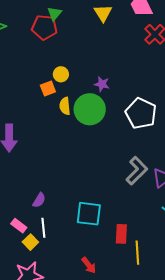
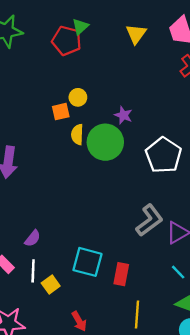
red rectangle: (121, 234) -> (121, 274), moved
yellow square: (30, 242) -> (51, 285), moved

